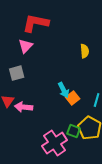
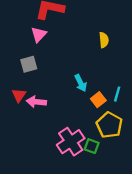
orange square: (73, 98) -> (98, 100), moved
green square: (74, 131) -> (92, 146), moved

